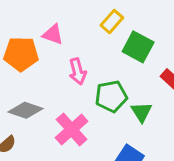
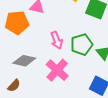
pink arrow: (78, 71) -> (57, 40), moved

